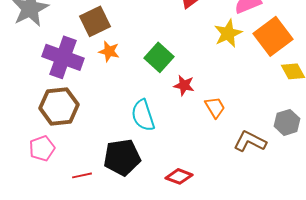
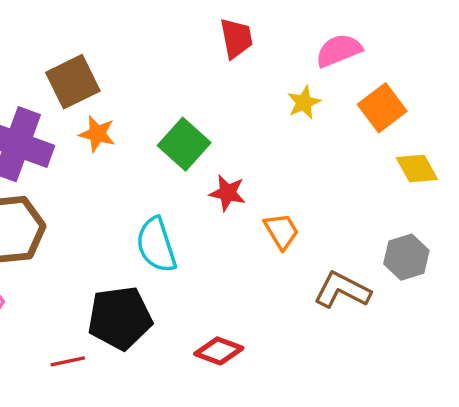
yellow star: (228, 33) -> (304, 103), size x0.7
orange square: (273, 36) -> (382, 108), size x0.7
red line: (82, 175) -> (68, 361), moved

